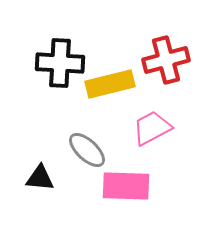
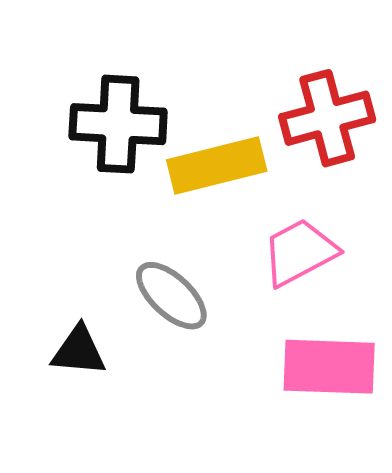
pink rectangle: (126, 186) -> (329, 367), moved

